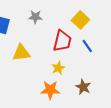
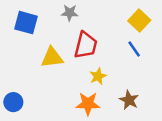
yellow square: (80, 20) -> (139, 20), moved
red trapezoid: (62, 41) -> (86, 45), moved

